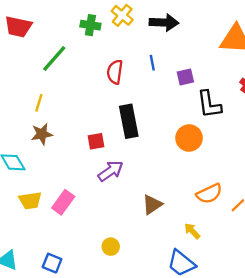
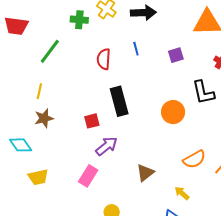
purple square: (185, 77) -> (176, 55), moved
black L-shape: (209, 104) -> (203, 92), moved
pink rectangle: (63, 202) -> (88, 176), moved

